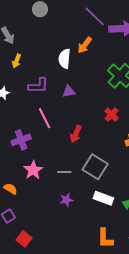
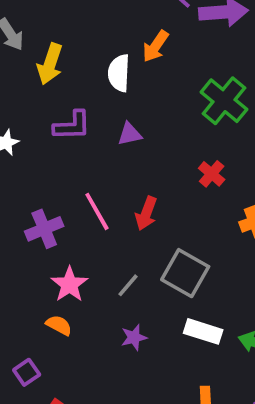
yellow arrow: (17, 61) -> (50, 64), moved, size x1.5
pink line: (45, 118) -> (97, 211), moved
gray line: (64, 172) -> (128, 285), turned -48
orange semicircle: (10, 189) -> (59, 325), moved

